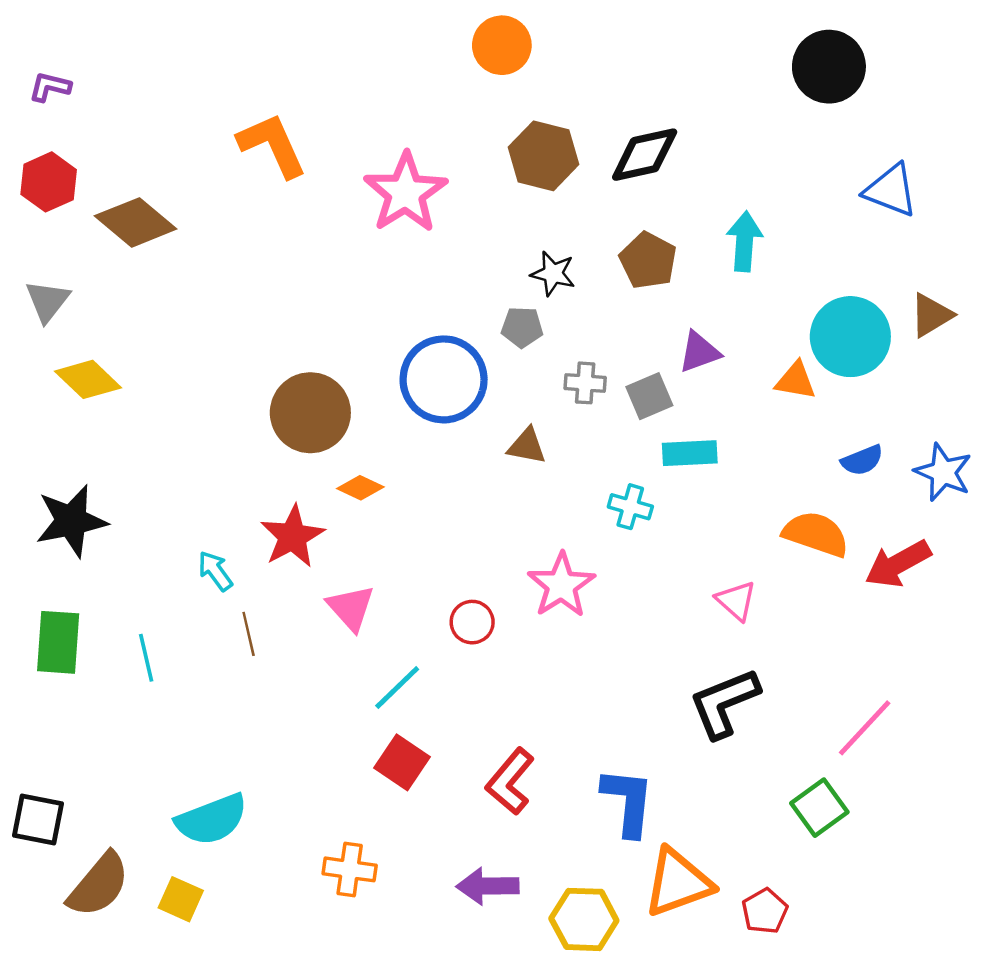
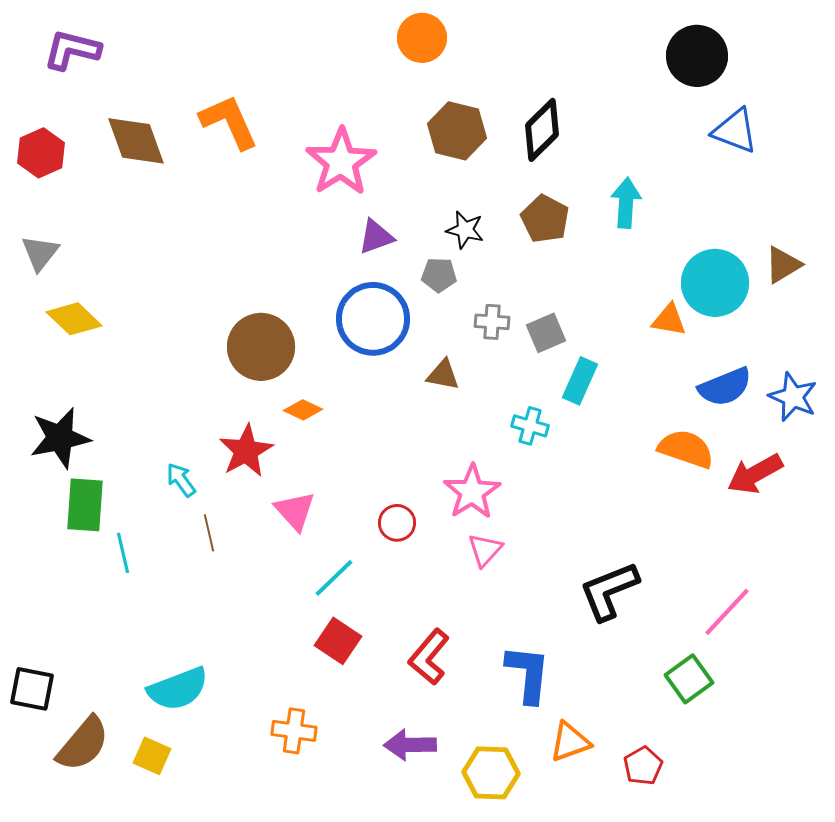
purple L-shape: (50, 87) -> (72, 50), moved, size x1.6
black diamond: (645, 155) -> (542, 130), turned -32
blue triangle: (891, 190) -> (735, 131), moved
brown diamond: (136, 222) -> (136, 141), moved, turned 30
purple triangle: (699, 352) -> (376, 237), moved
cyan rectangle: (690, 453) -> (580, 381), turned -63
blue semicircle: (862, 460) -> (725, 387), size x1.5
pink triangle: (736, 601) -> (485, 550), moved, turned 30
green rectangle: (58, 642) -> (85, 505), moved
orange triangle: (678, 883) -> (570, 742), size x0.7

